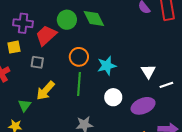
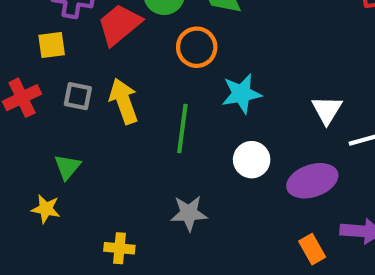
orange circle: (79, 57) -> (197, 47), moved
gray square: (37, 62) -> (78, 96), moved
yellow arrow: (45, 91) -> (124, 101), moved, turned 115

